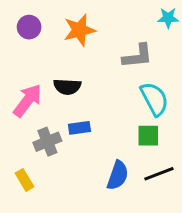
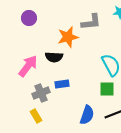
orange star: (79, 30) -> (68, 37), moved
gray L-shape: (138, 56) -> (91, 22), moved
yellow rectangle: (24, 180) -> (36, 116), moved

